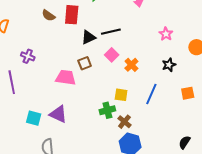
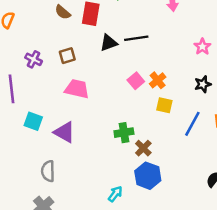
pink square: (112, 55) -> (136, 81), moved
brown square: (85, 63) -> (67, 56), moved
blue line: (151, 94) -> (192, 124), moved
yellow square: (121, 95) -> (164, 105), moved
cyan square: (34, 118) -> (33, 121), moved

